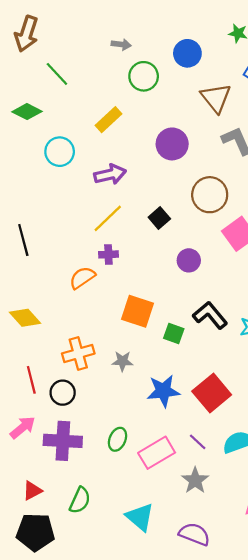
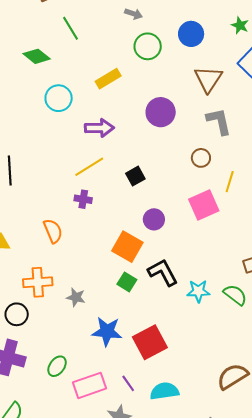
brown circle: (210, 195) -> (201, 158), moved, size x0.6
orange semicircle: (82, 278) -> (53, 231), moved, turned 90
orange square: (138, 311) -> (127, 247), moved

